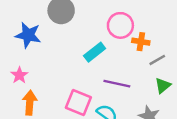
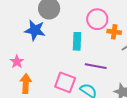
blue star: (28, 35) -> (35, 30), moved
cyan rectangle: (95, 52) -> (77, 41), turned -48

